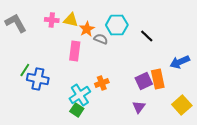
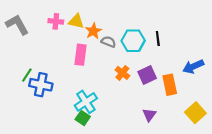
cyan hexagon: (117, 25) -> (133, 41), moved
black line: (147, 36) -> (158, 39), turned 40
purple square: (144, 81) -> (147, 75), moved
orange cross: (102, 83) -> (122, 73), moved, turned -32

